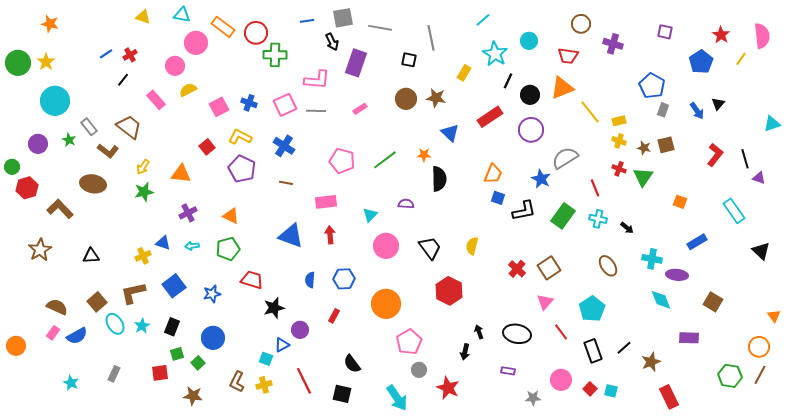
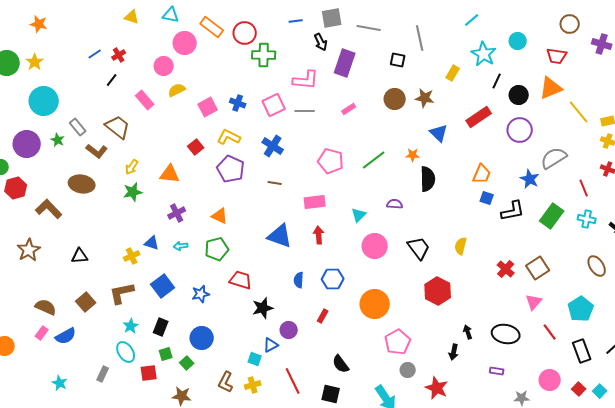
purple circle: (38, 144) -> (27, 144), size x1.4
cyan ellipse: (115, 324) -> (126, 352), moved
cyan square: (611, 391) -> (600, 391), turned 32

